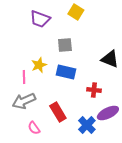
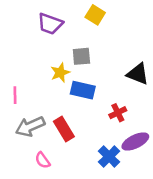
yellow star: (39, 65) -> (60, 73), moved
pink line: (24, 77) -> (15, 95), moved
red cross: (94, 90) -> (118, 113), turned -32
red rectangle: (58, 112) -> (64, 129), moved

